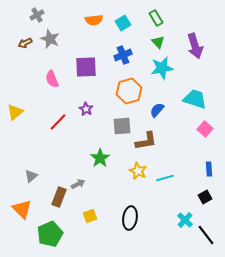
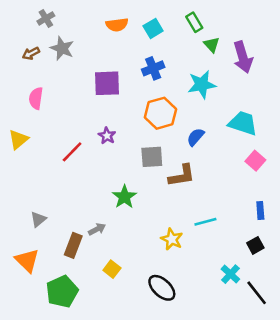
green triangle: (158, 42) -> (212, 45), moved
pink semicircle: (52, 79) -> (36, 98), moved, turned 30
yellow star: (138, 171) -> (172, 239), moved
yellow square: (90, 216) -> (112, 269), turned -32
black ellipse: (130, 218) -> (162, 288), moved, turned -55

